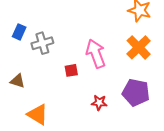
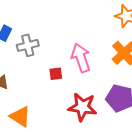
red star: (99, 103) -> (82, 107), size x1.8

